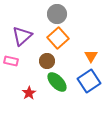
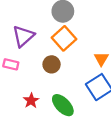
green ellipse: (57, 82) -> (63, 105), moved

